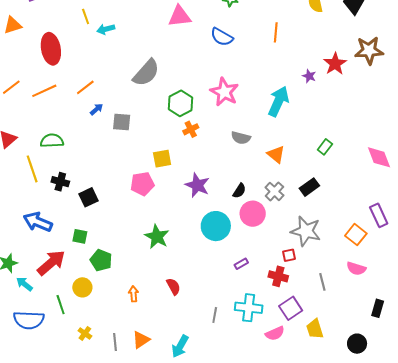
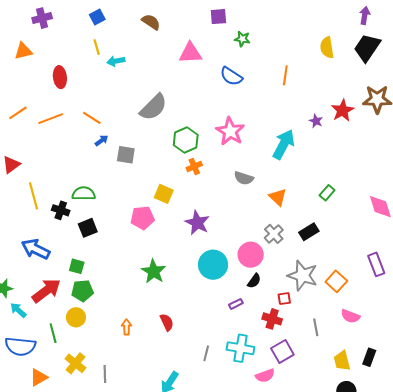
red ellipse: (51, 49) -> (60, 77), size x0.7
orange line: (85, 87) -> (92, 118), turned 66
green semicircle: (52, 141) -> (84, 194), moved
yellow square: (162, 159) -> (164, 194), turned 30
black semicircle: (239, 191) -> (254, 281), moved
orange square: (356, 235) -> (336, 281), moved
green pentagon: (101, 260) -> (82, 291), moved, turned -30
yellow trapezoid: (315, 329) -> (342, 361), moved
yellow cross: (85, 333) -> (75, 363), size x1.5
orange triangle: (141, 340) -> (39, 377), moved

